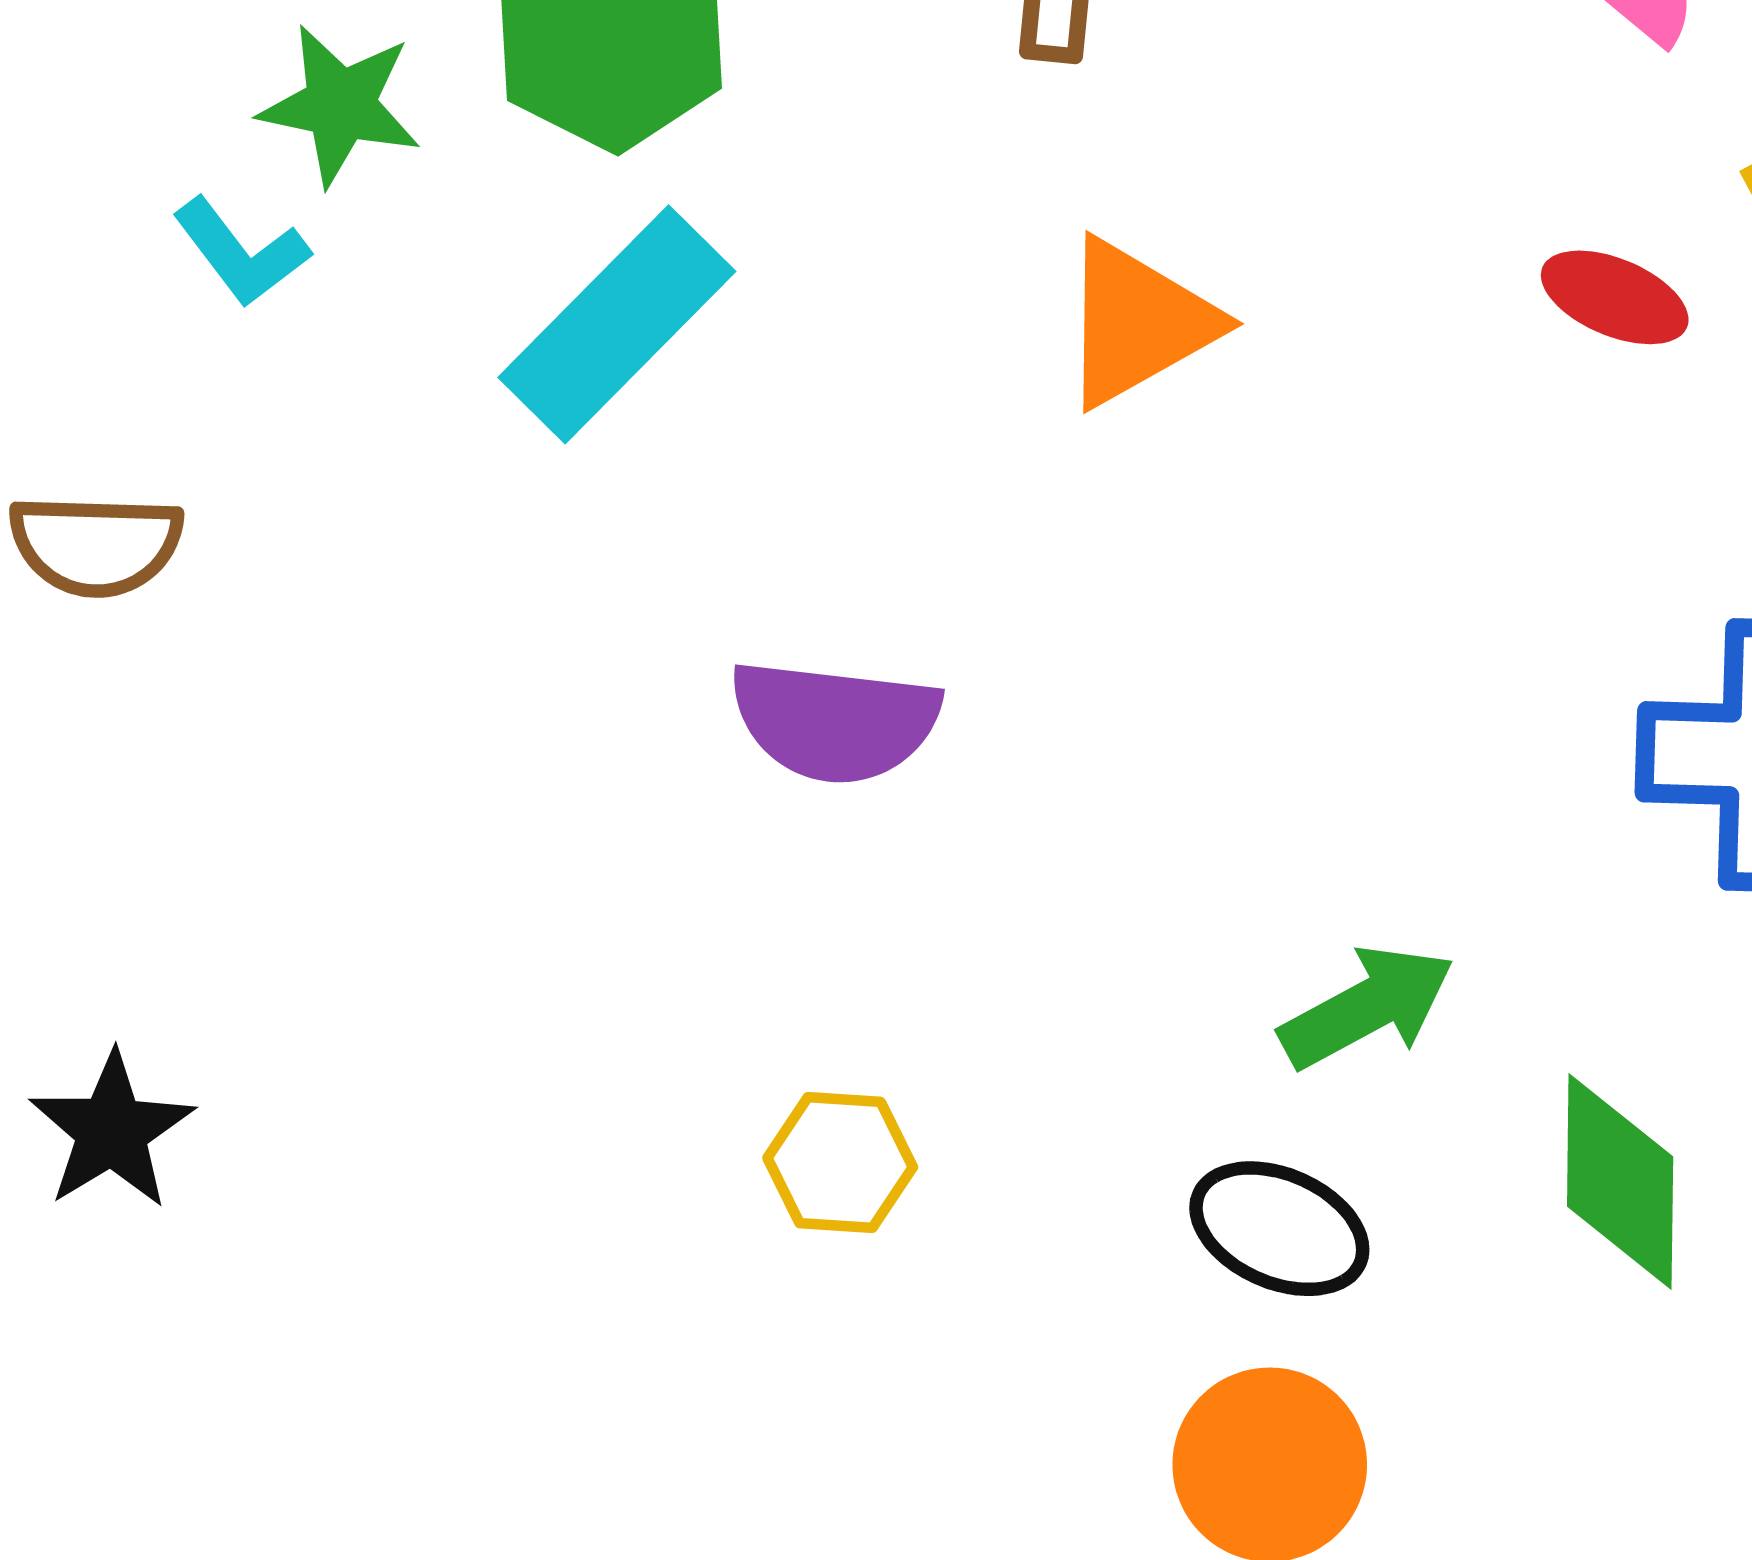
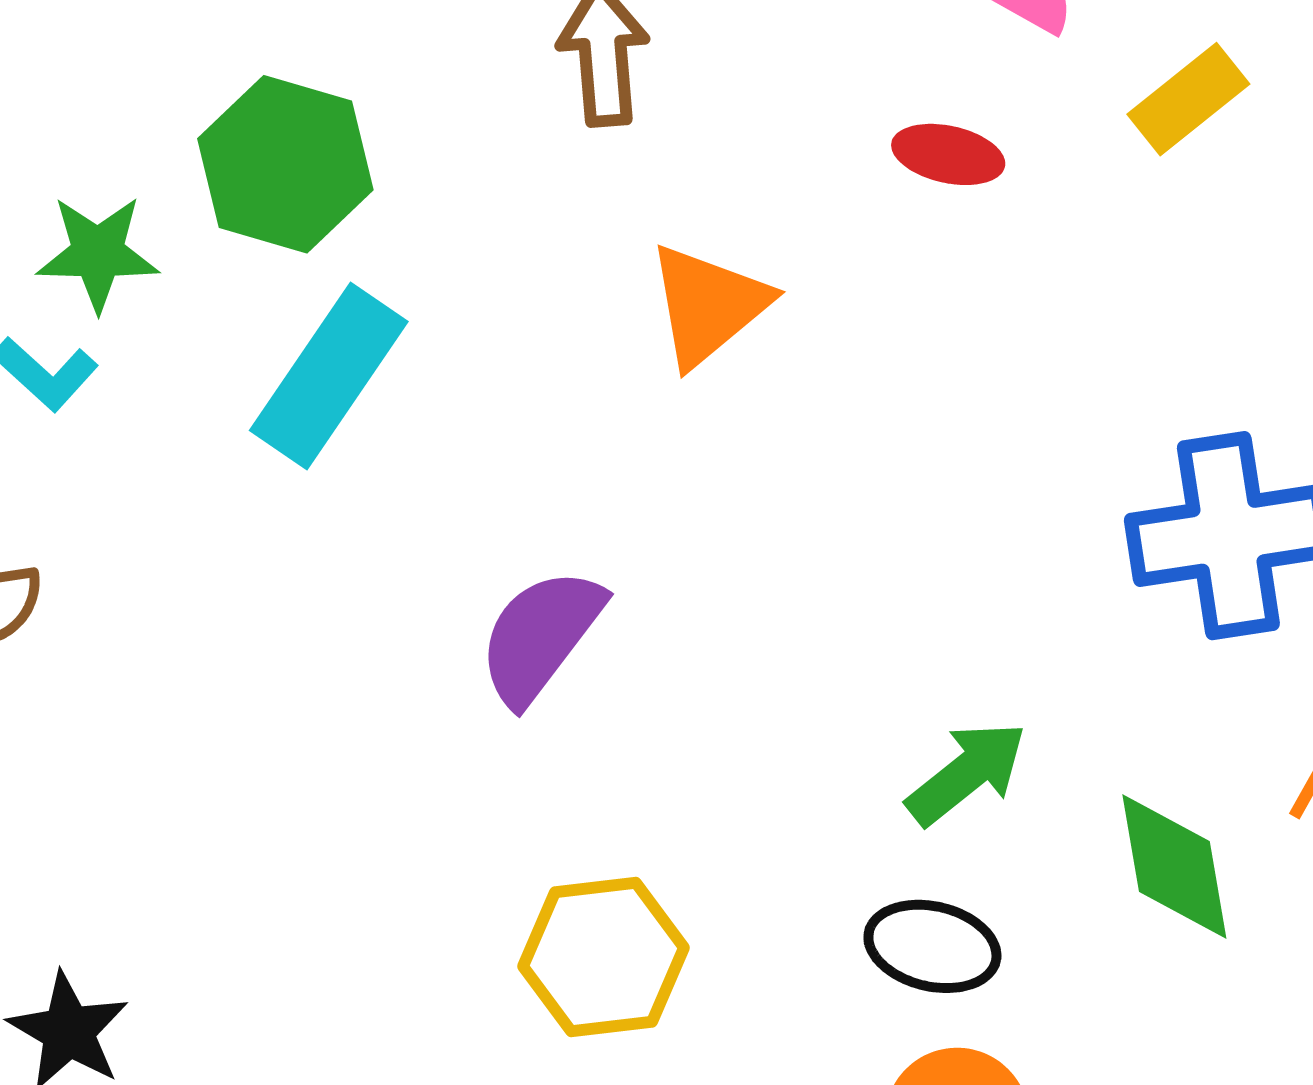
red ellipse: (1615, 297) -> (948, 154), moved
purple semicircle: (835, 721) -> (541, 636), turned 131
yellow hexagon: (840, 1163) -> (604, 957), size x1.5

